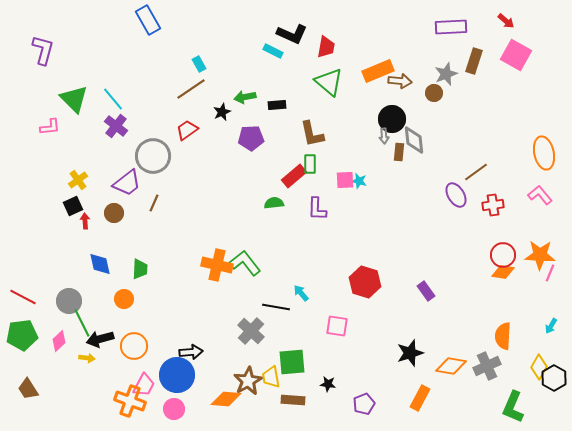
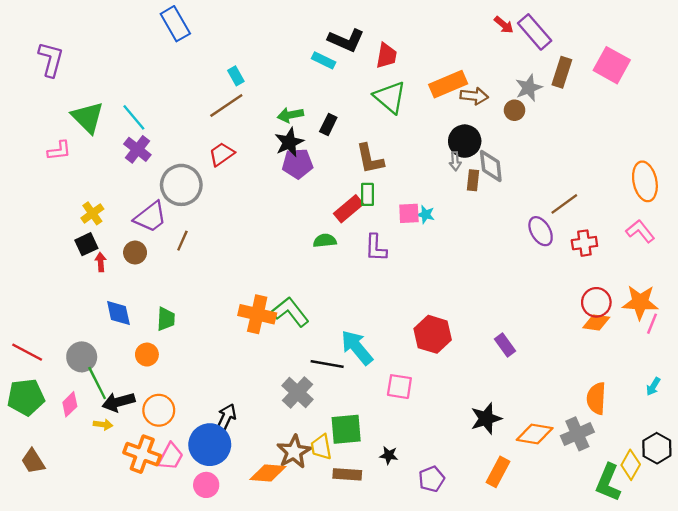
red arrow: (506, 21) -> (504, 25), moved
purple rectangle: (451, 27) -> (535, 32), turned 52
black rectangle: (277, 105) -> (328, 124), turned -60
black star: (222, 112) -> (289, 142), moved, size x1.4
cyan arrow: (301, 293) -> (357, 347), size x1.8
black arrow: (191, 352) -> (226, 417), turned -60
yellow diamond: (539, 367) -> (631, 465), moved
orange cross: (130, 401) -> (142, 454), moved

